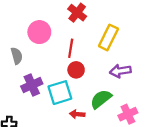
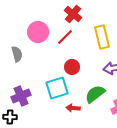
yellow rectangle: (108, 37) -> (102, 37), turned -40
red line: (71, 48) -> (65, 37), moved, turned 36
purple cross: (32, 85) -> (21, 96), moved

